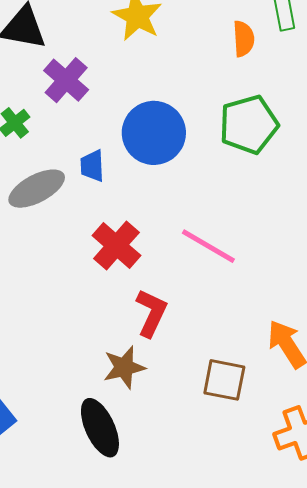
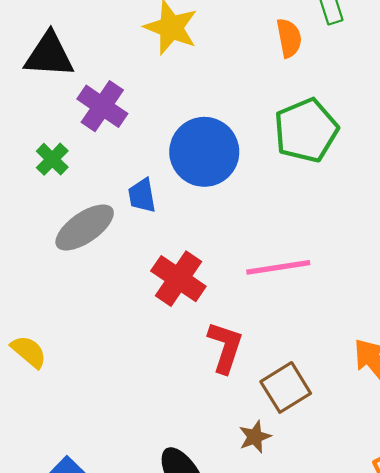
pink line: (208, 246) -> (278, 267), turned -32
brown star: (124, 367) -> (255, 437), moved, size x0.7
brown square: (224, 380) -> (286, 387), moved, turned -36

